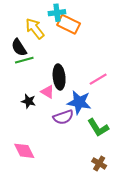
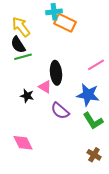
yellow arrow: (35, 28) -> (21, 27), moved
pink line: (98, 79) -> (96, 65), moved
blue star: (79, 102) -> (88, 95), moved
purple semicircle: (63, 117) -> (60, 111), turned 60

